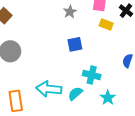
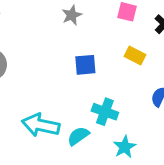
gray star: (70, 12) -> (72, 15), moved
yellow rectangle: (106, 24) -> (135, 56), moved

